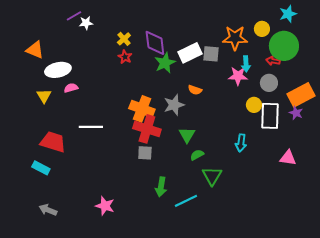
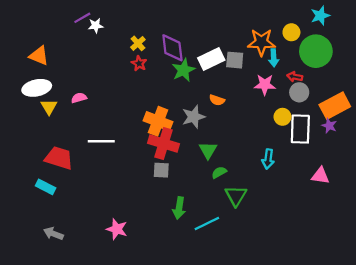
red arrow: (273, 61) -> (295, 77), moved
cyan arrow: (246, 64) -> (274, 58), moved
white ellipse: (58, 70) -> (37, 88), moved

